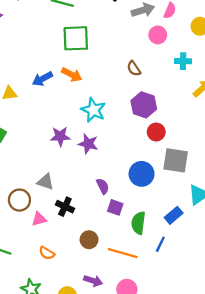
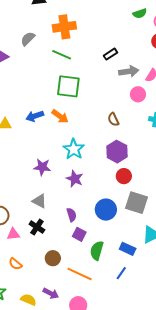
purple star: (88, 144) -> (75, 179), moved
gray triangle: (45, 182) -> (39, 201), moved
blue rectangle: (174, 215) -> (128, 249), turned 56
blue line: (160, 244) -> (121, 273), moved

